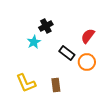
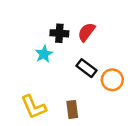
black cross: (46, 26) -> (59, 33), turned 32
red semicircle: (88, 36) -> (86, 32), moved

